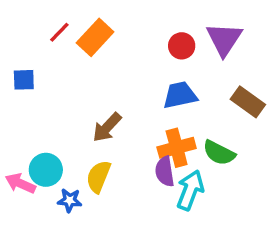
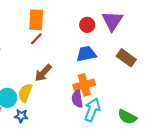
red line: (59, 32) -> (36, 39), moved
orange rectangle: (95, 37) -> (36, 20), turned -40
green semicircle: (219, 153) -> (127, 117), moved
yellow semicircle: (98, 177) -> (25, 93), moved

